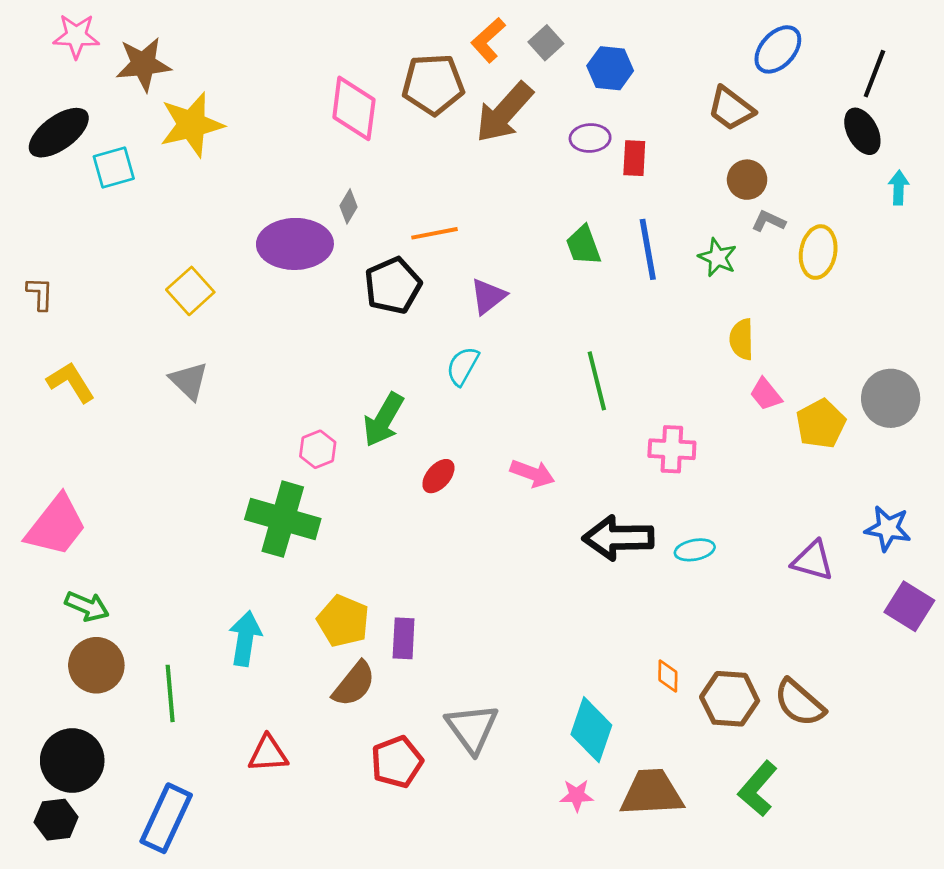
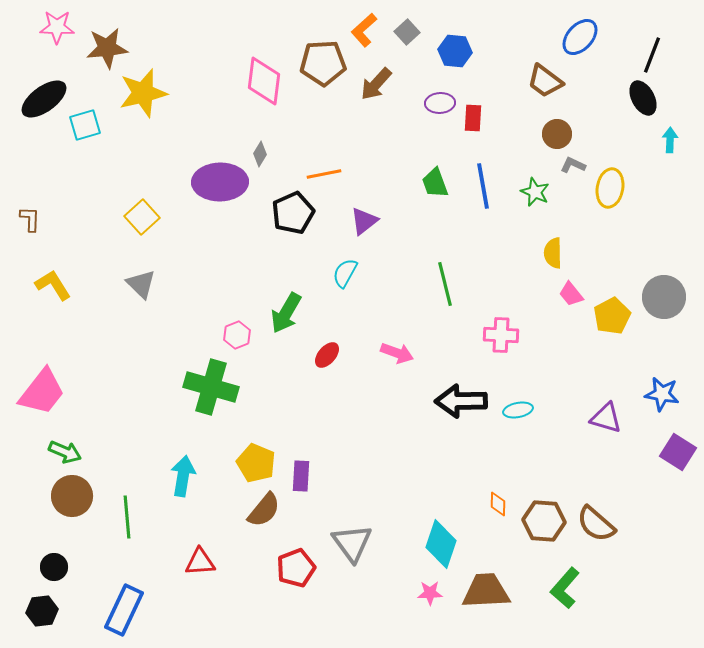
brown arrow: (504, 113) -> (376, 84), size x0.7
black circle: (72, 761) -> (54, 567), size x0.6

